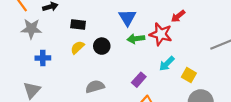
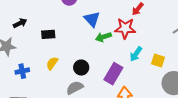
black circle: (102, 46) -> (81, 68), moved
yellow semicircle: (77, 47) -> (52, 63), moved
purple rectangle: (139, 80) -> (113, 74), size x1.5

